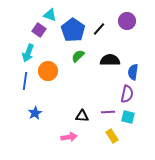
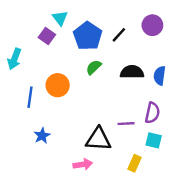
cyan triangle: (50, 15) -> (60, 18), turned 32
cyan arrow: (28, 53) -> (14, 59), moved
blue semicircle: (133, 72) -> (160, 76), moved
purple line: (108, 112) -> (126, 124), moved
black triangle: (82, 116) -> (98, 139), size x1.6
yellow rectangle: (112, 136) -> (134, 163), turned 56

